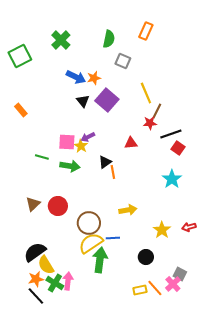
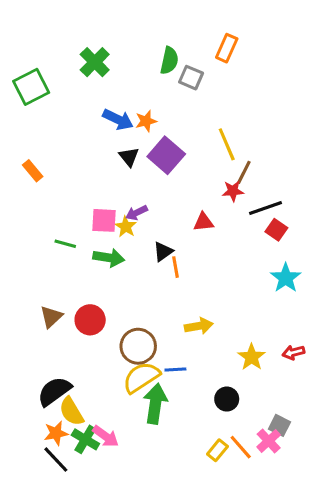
gray square: (123, 61) -> (191, 78), moved
cyan star: (172, 179) -> (286, 278), moved
pink arrow: (68, 281) -> (106, 436), turned 120
yellow rectangle: (140, 290) -> (217, 450), turned -40

